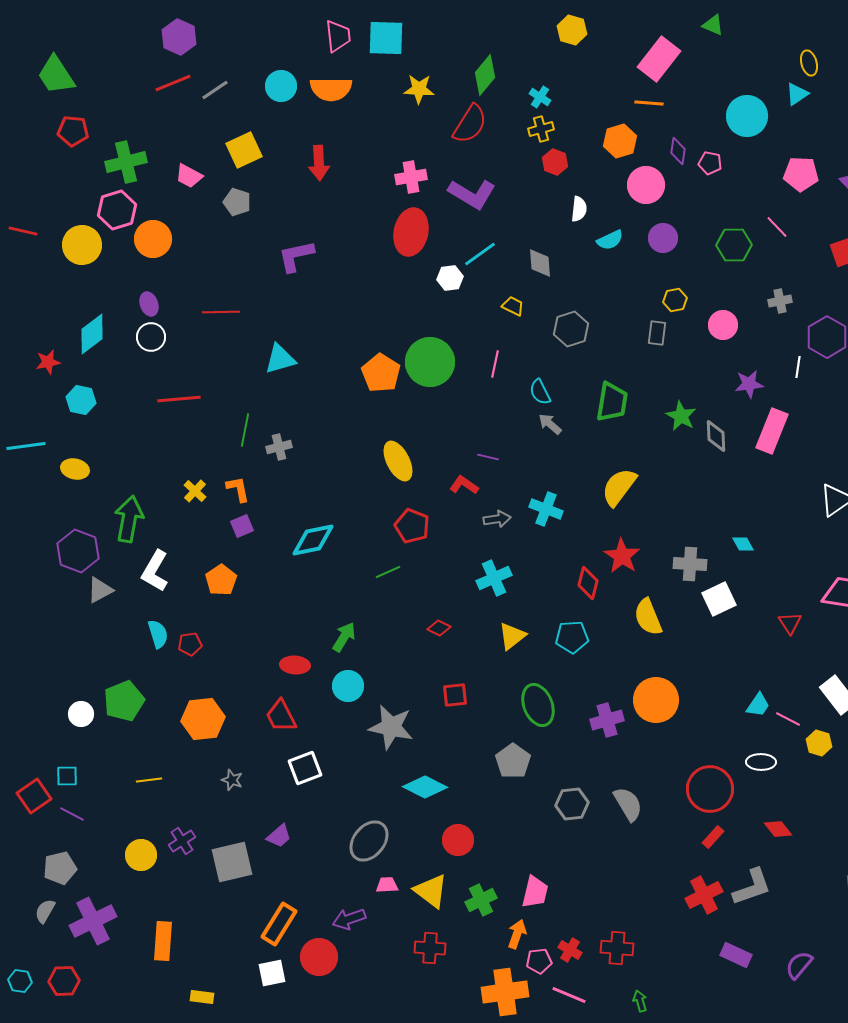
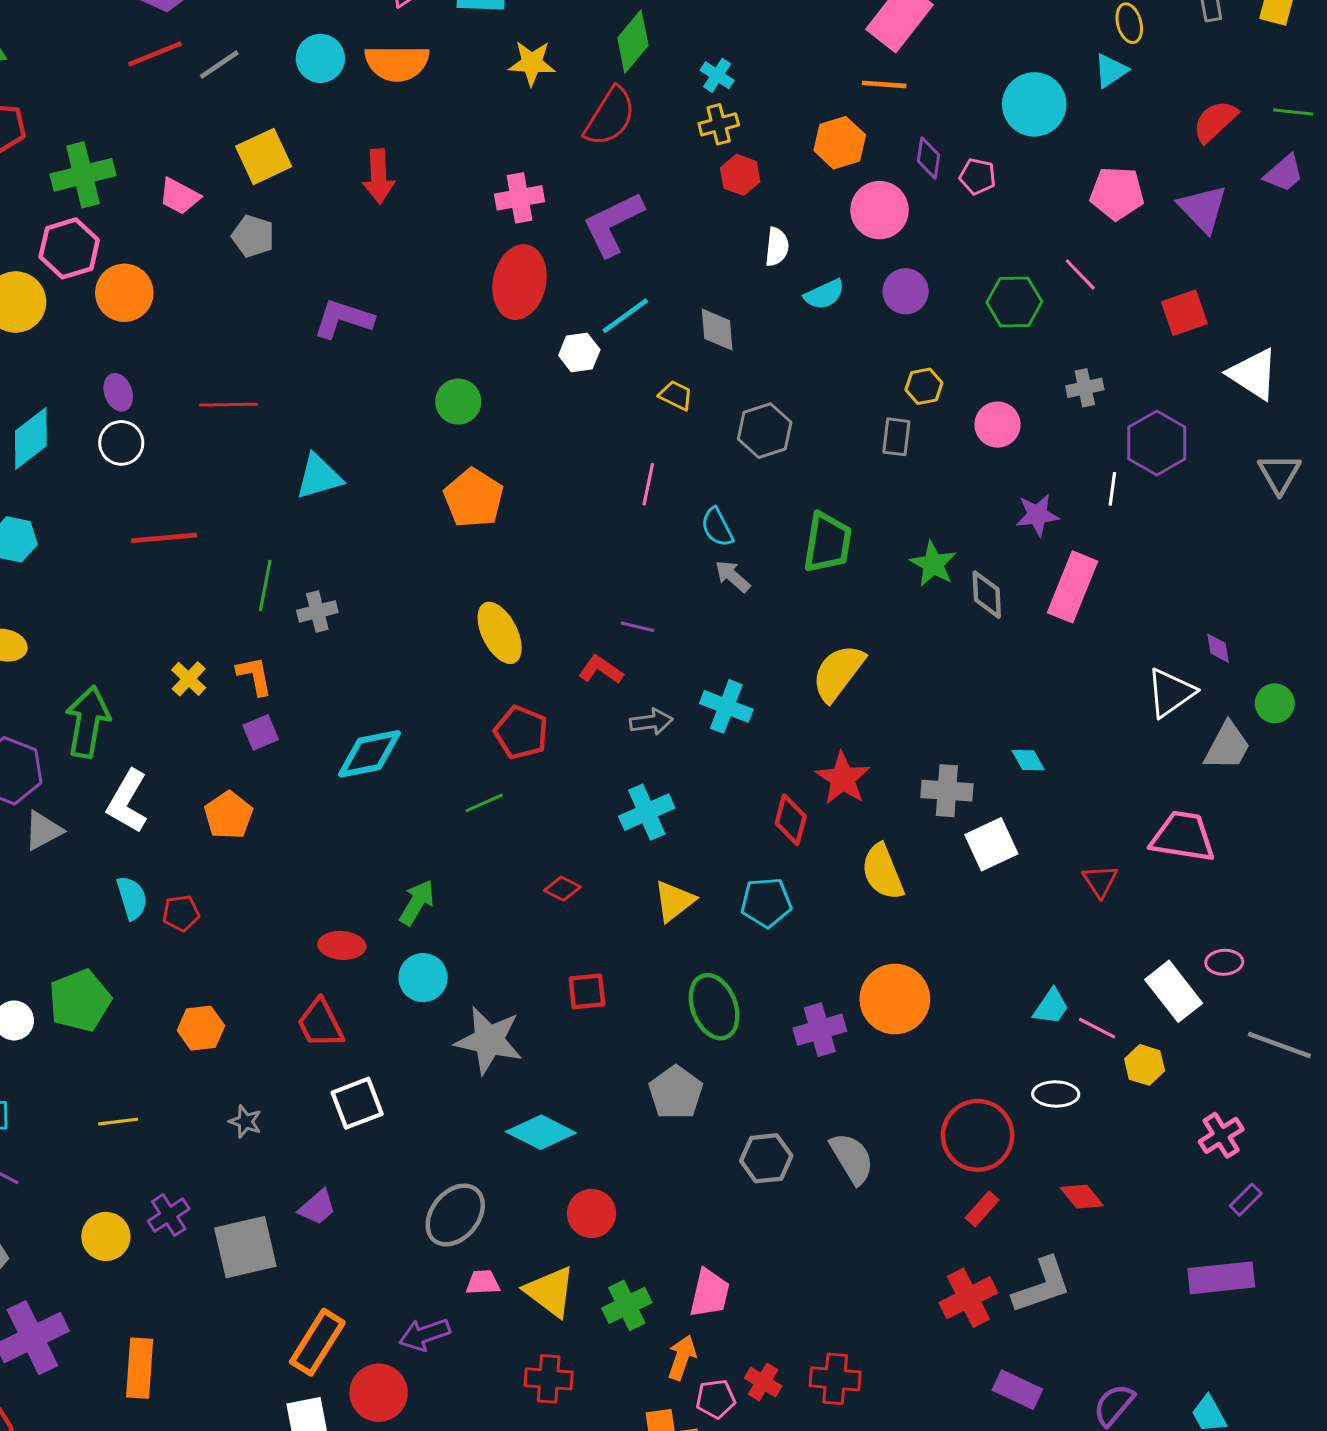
purple L-shape: (472, 194) -> (613, 224), turned 123
purple L-shape: (296, 256) -> (343, 319), turned 30
green circle: (430, 362) -> (458, 402), moved, size x0.6
orange hexagon: (203, 719) -> (201, 1028), size x0.7

